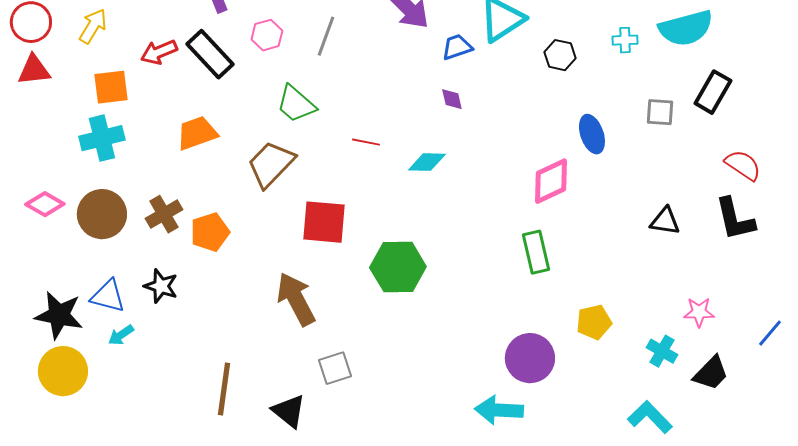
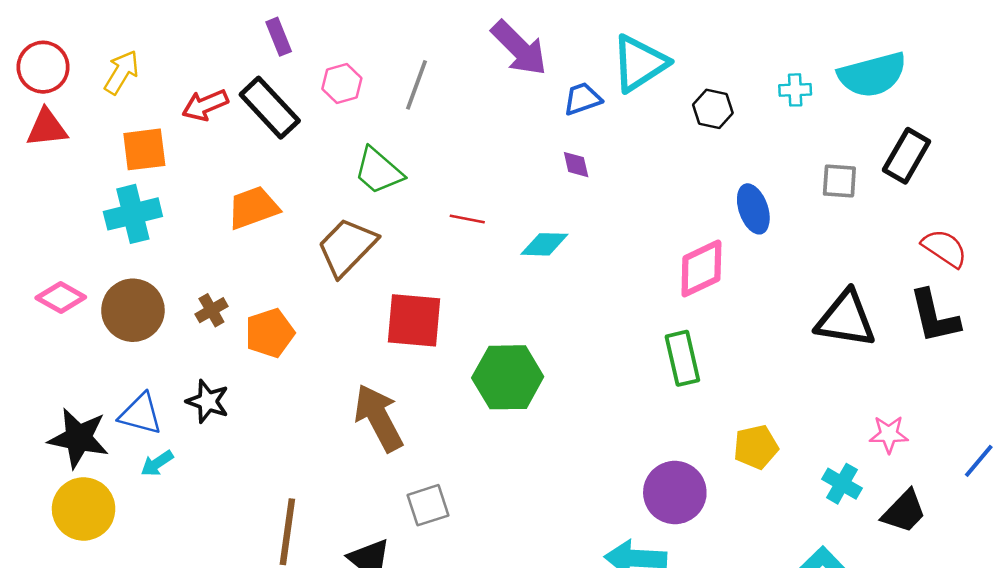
brown cross: (164, 214) -> (211, 310), size x0.7
black triangle: (665, 221) -> (846, 319), size x1.6

